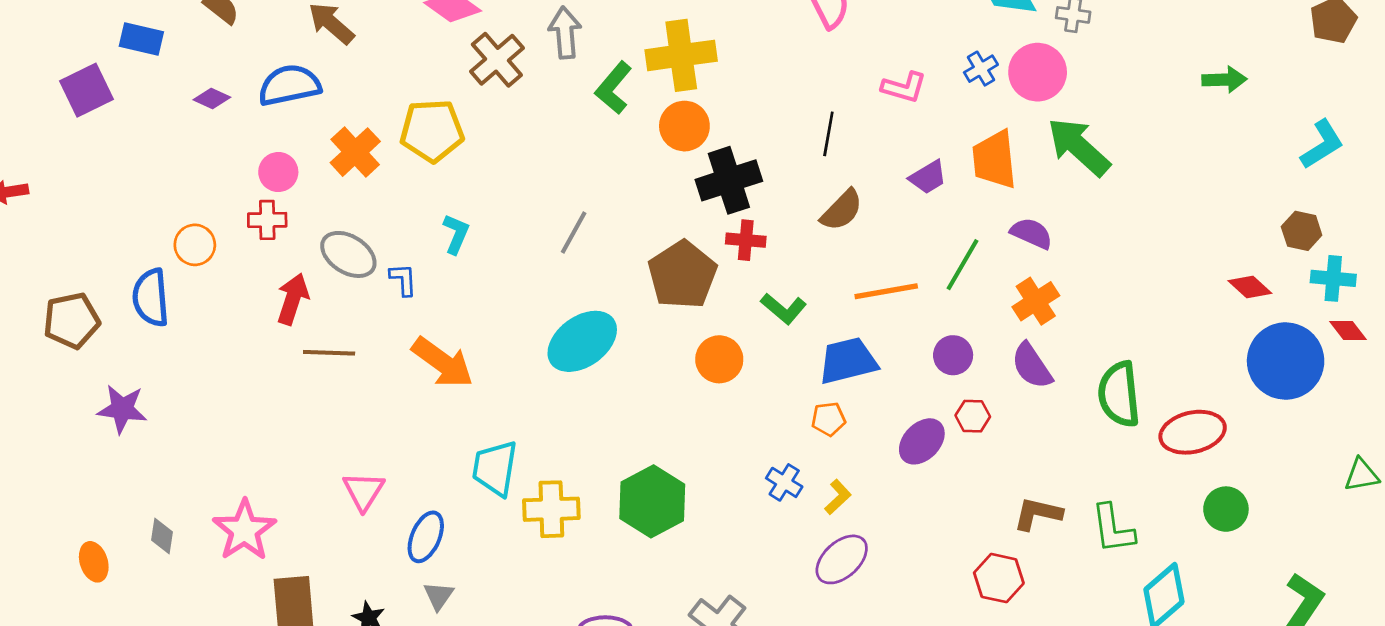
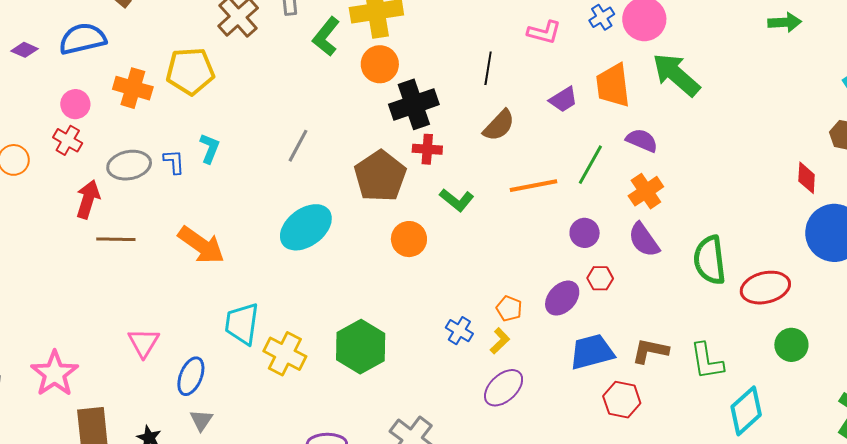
orange cross: (355, 152) -> (133, 88), turned -30
red cross: (267, 220) -> (68, 140), turned 32
gray ellipse: (348, 254) -> (129, 165), turned -42
blue L-shape: (403, 280) -> (174, 162), moved
red diamond: (1250, 287) -> (807, 178), turned 52
blue trapezoid: (848, 361) -> (592, 352), moved
orange pentagon: (828, 419) -> (509, 308), moved, turned 30
yellow cross: (551, 509) -> (285, 354), turned 30

